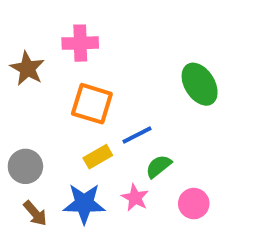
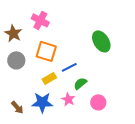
pink cross: (80, 43) -> (40, 20), turned 30
gray circle: (25, 166) -> (16, 60), moved

